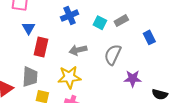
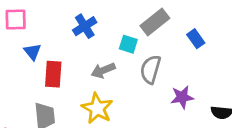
gray rectangle: (121, 21) -> (155, 22), size x1.5
cyan square: (100, 23) -> (128, 44), moved
yellow star: (69, 77) -> (97, 108), turned -30

